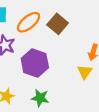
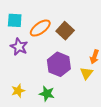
purple hexagon: (35, 63) -> (59, 64), moved

